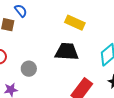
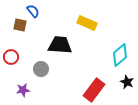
black trapezoid: (67, 52) -> (60, 45), moved

